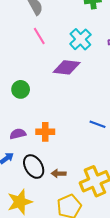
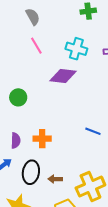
cyan cross: (80, 39) -> (76, 49), turned -30
purple semicircle: (18, 134) -> (16, 141), turned 105
black ellipse: (34, 166) -> (31, 172), turned 40

